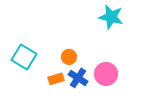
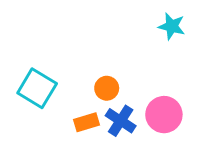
cyan star: (111, 17) -> (172, 26), size x0.7

